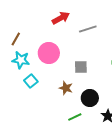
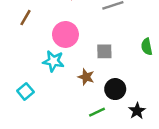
cyan star: (21, 60) -> (53, 61), moved
cyan square: (31, 81) -> (25, 91), moved

